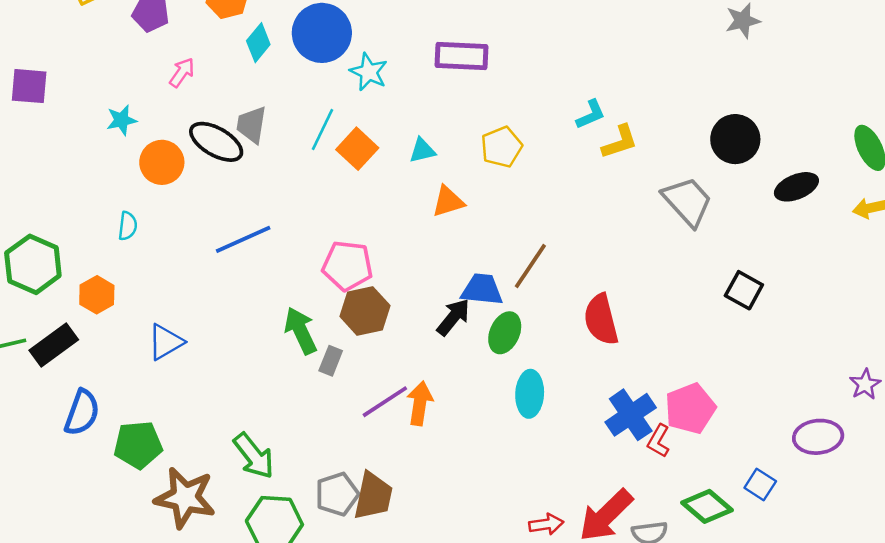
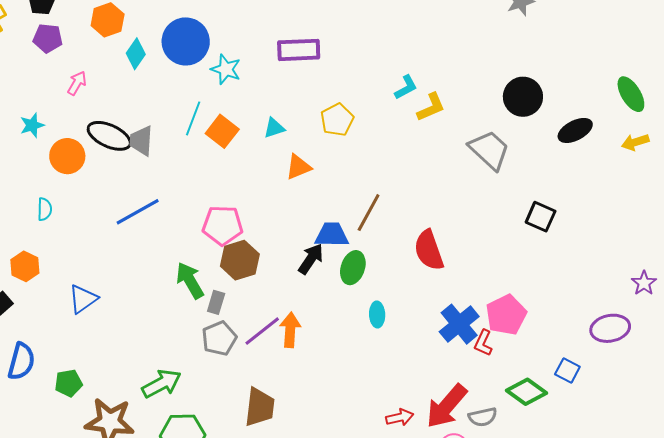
gray trapezoid: (251, 125) -> (141, 141), moved
cyan ellipse: (530, 394) -> (377, 314), size x0.7
green pentagon: (138, 445) -> (68, 383), size x0.7
green arrow: (254, 456) -> (161, 384), turned -75
gray pentagon: (337, 494) -> (219, 338), moved

